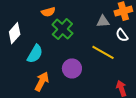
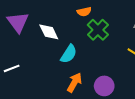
white diamond: (15, 33) -> (49, 32), turned -70
purple circle: (72, 68) -> (104, 86), moved

